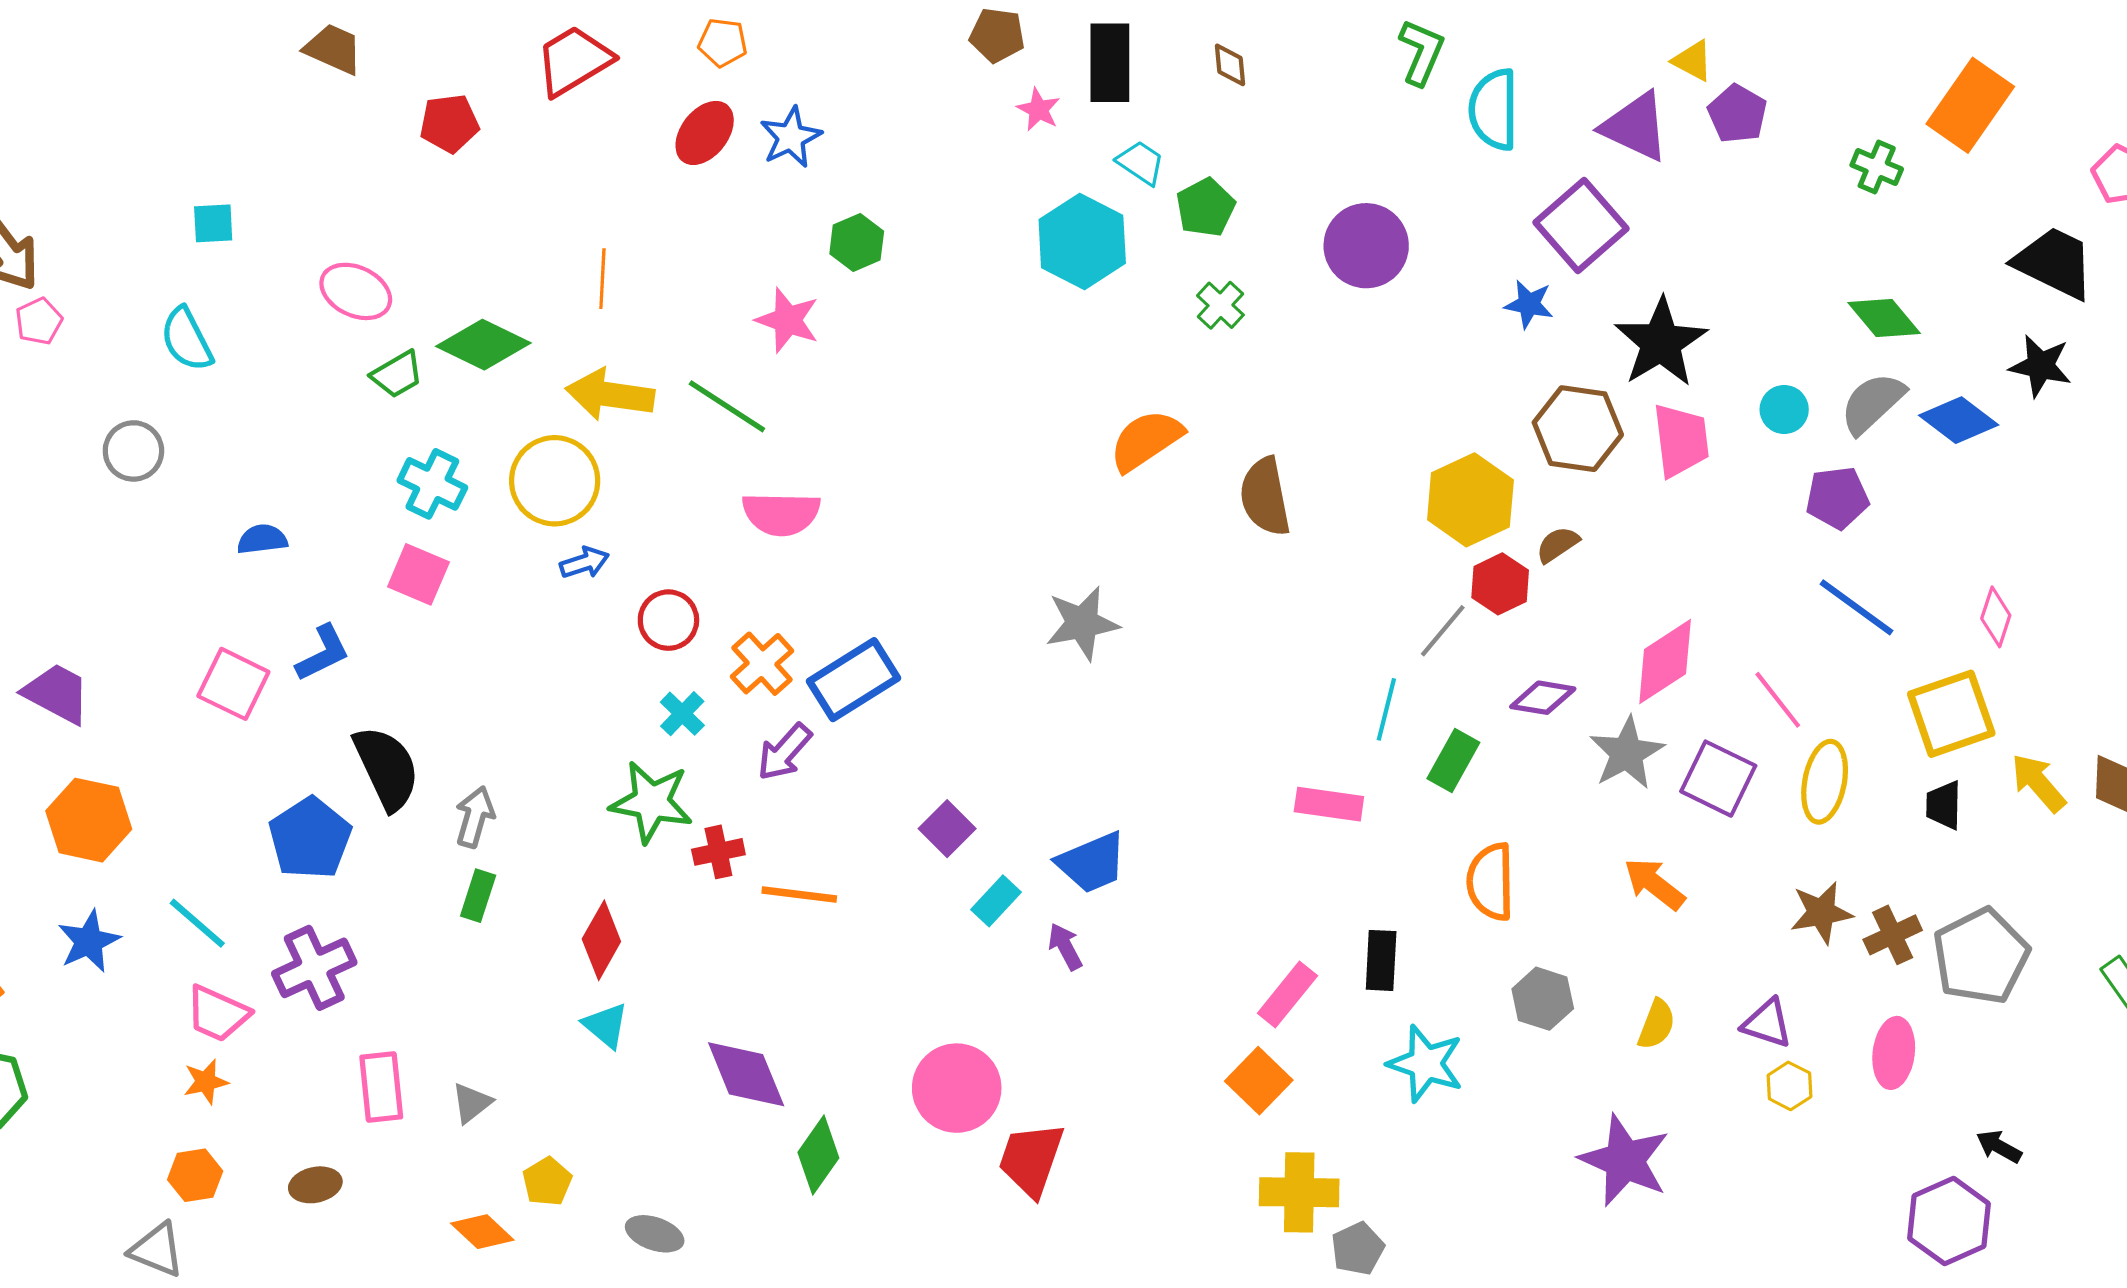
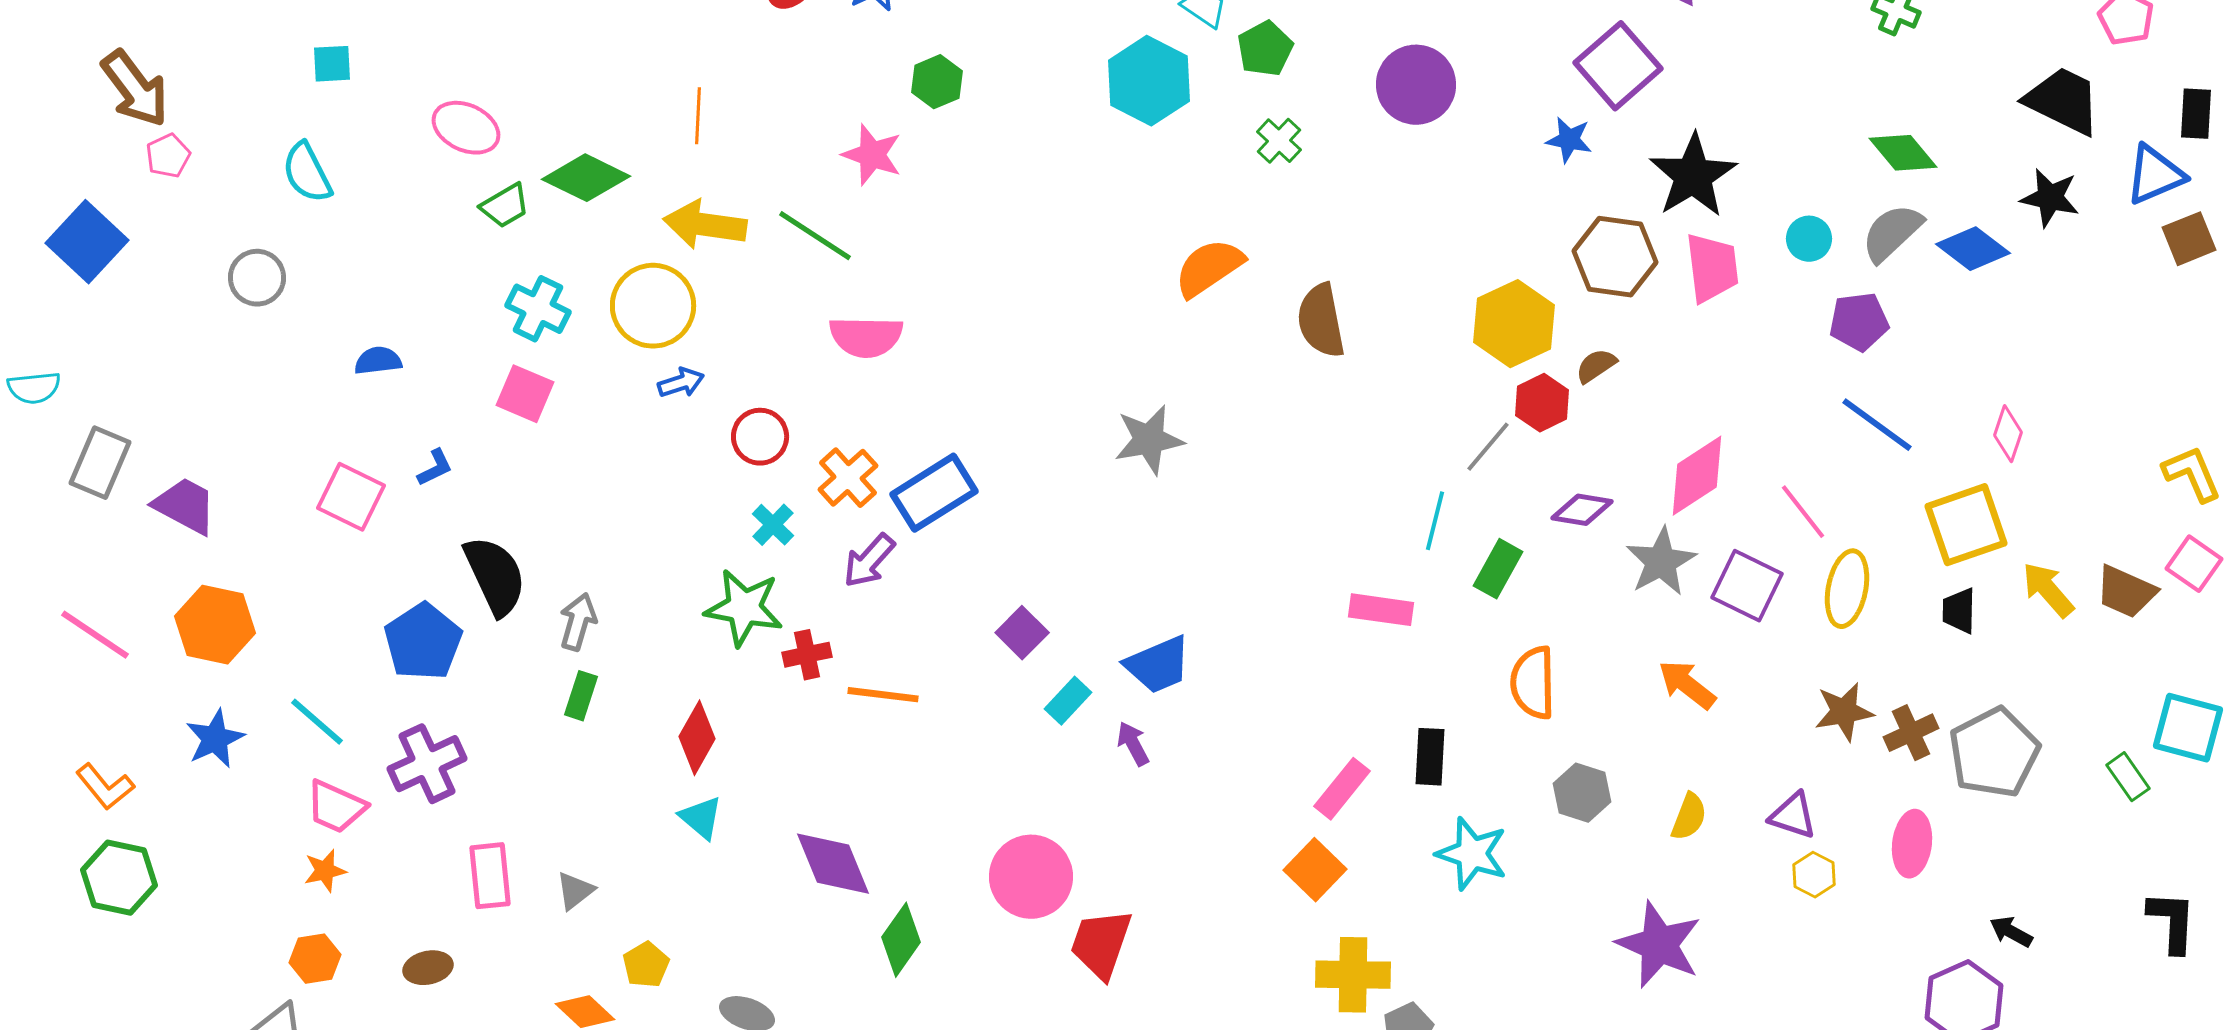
blue L-shape: (323, 653) -> (435, 468), size x0.7

